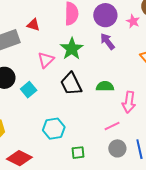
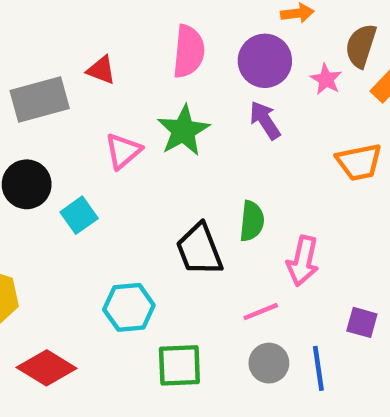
black trapezoid: (71, 84) -> (199, 250), moved
green semicircle: (105, 86) -> (252, 221), turned 90
green square: (78, 153) -> (179, 365), size x1.5

